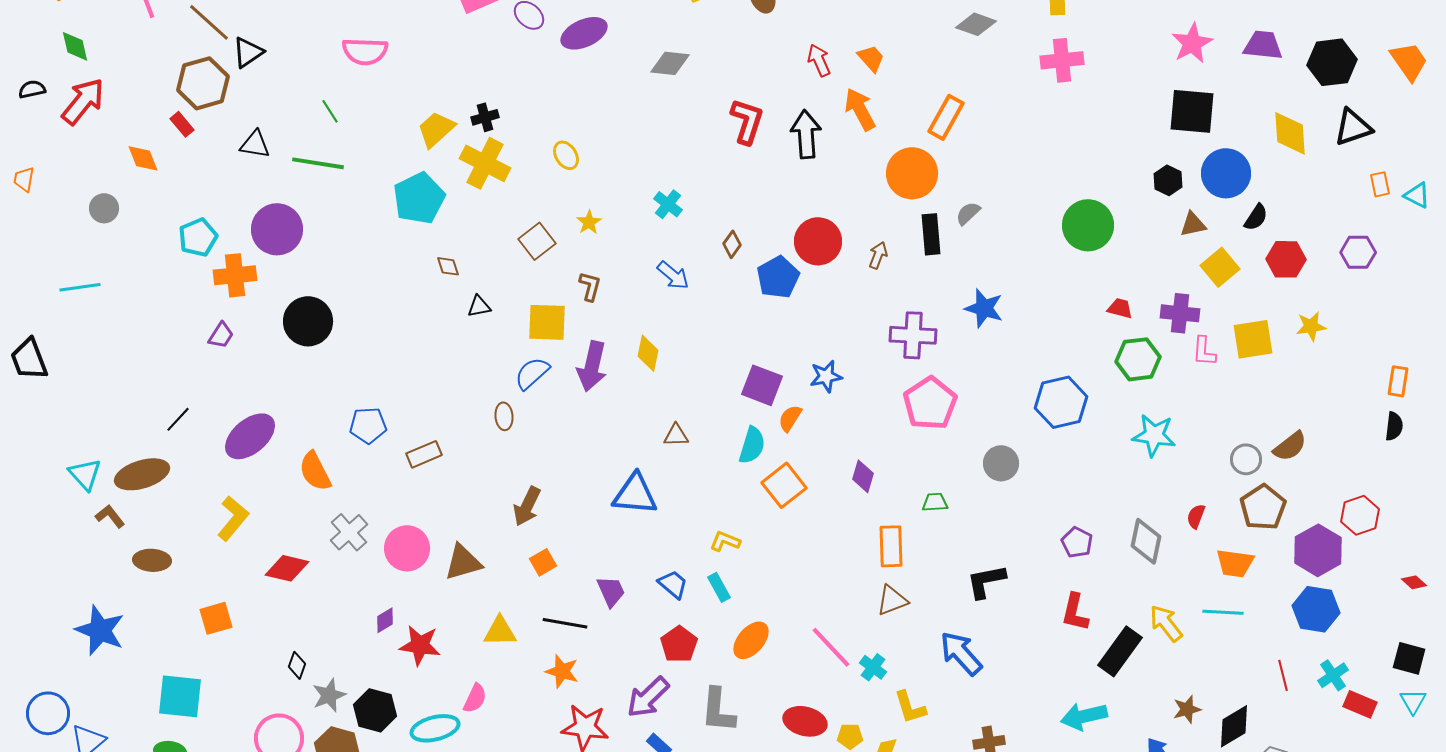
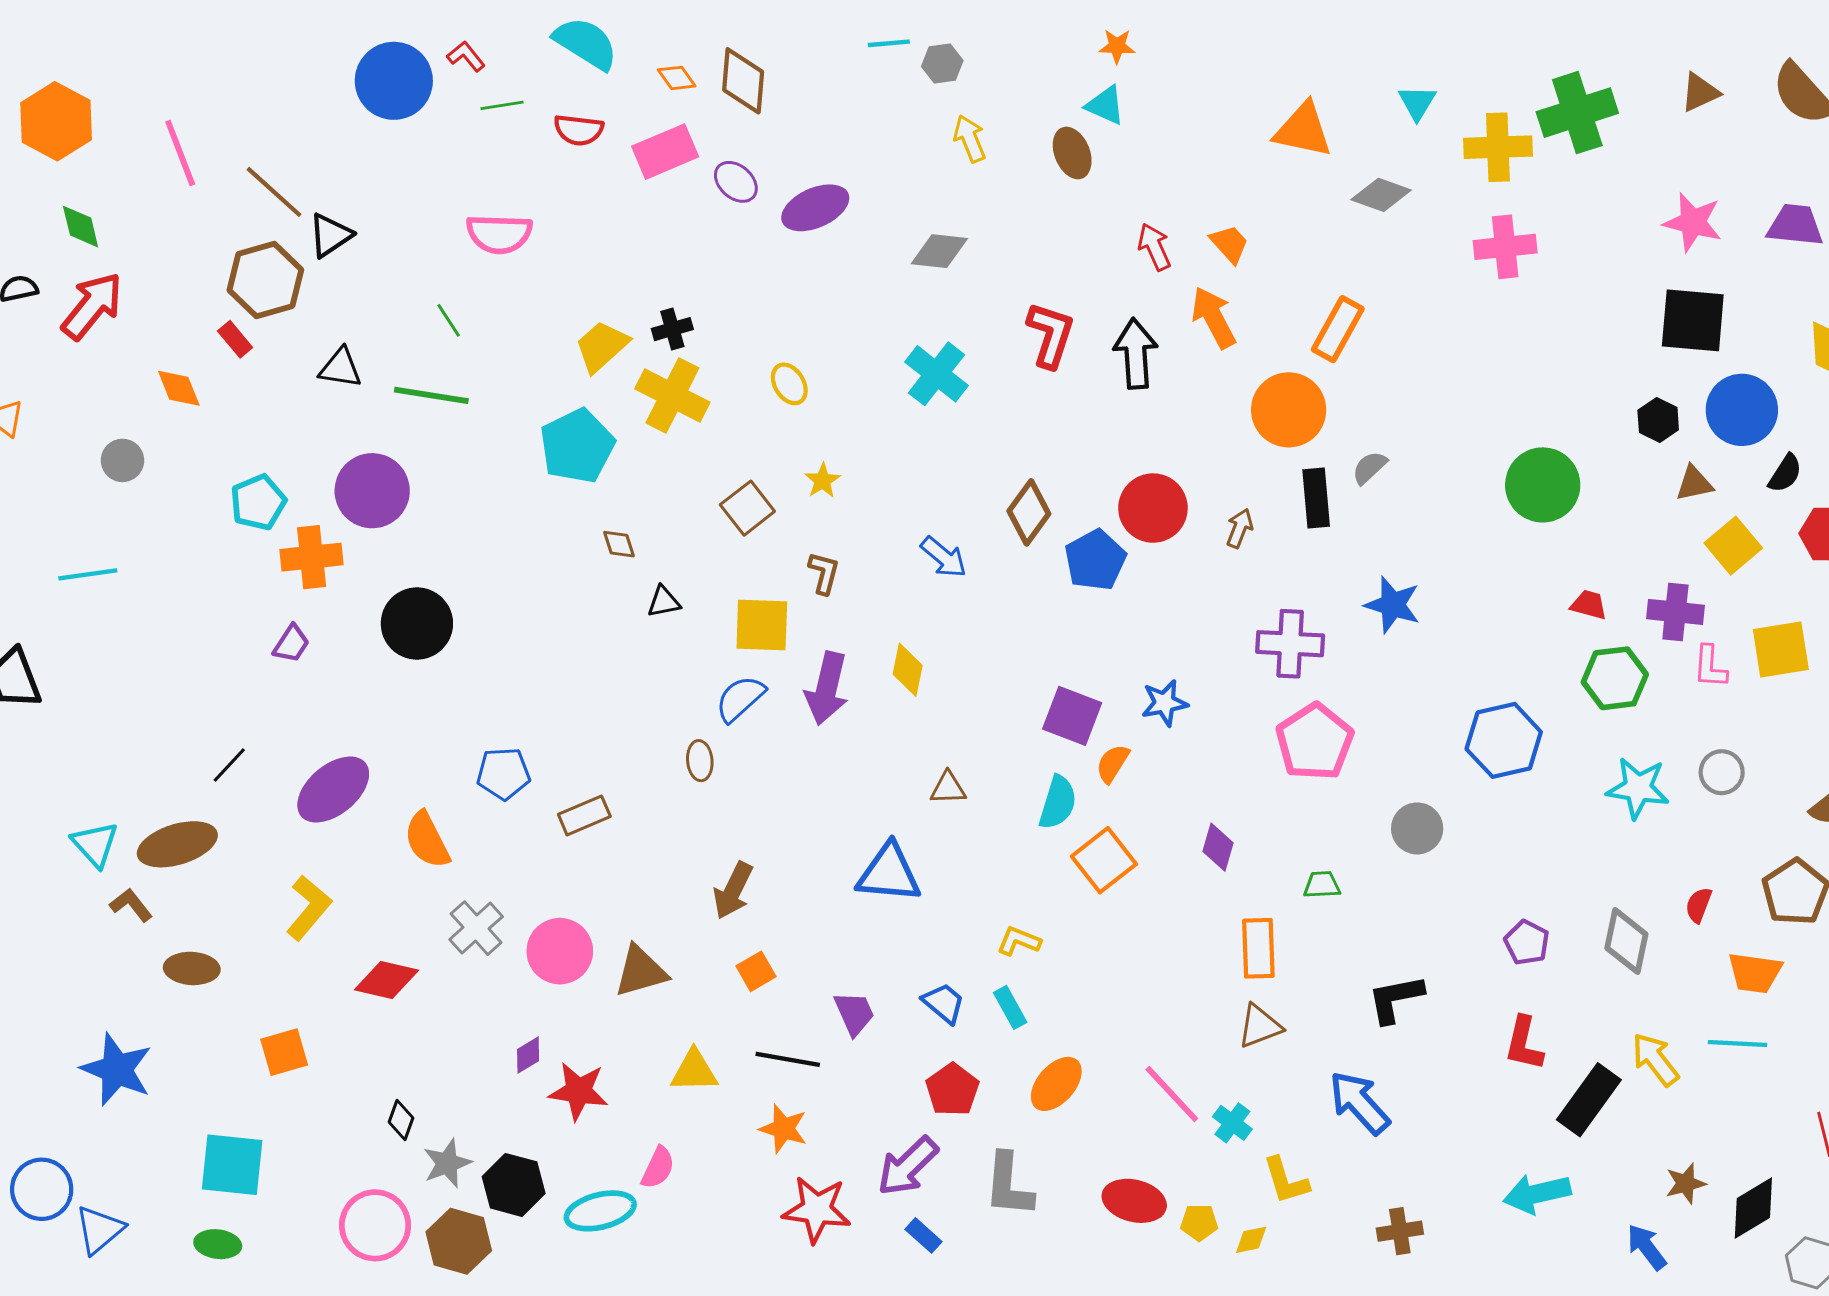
pink star: (1192, 43) -> (1693, 222), turned -30
cyan cross: (668, 204) -> (936, 374), moved, size x1.5
brown diamond: (732, 244) -> (1029, 512), size x1.6
gray circle: (1246, 459) -> (1722, 772), moved

